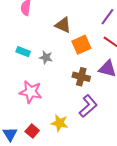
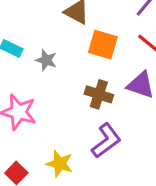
orange square: (81, 45) -> (103, 45), turned 36

